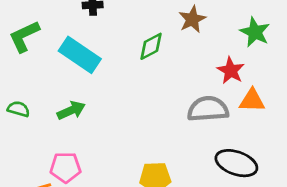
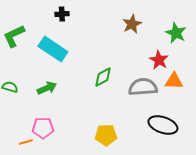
green diamond: (151, 46) -> (103, 77), moved

